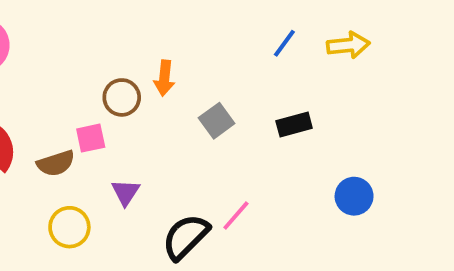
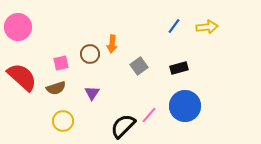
pink square: (91, 138) -> (61, 63), moved
purple triangle: (126, 192) -> (92, 93), moved
blue circle: (354, 196) -> (185, 106), moved, size x1.6

